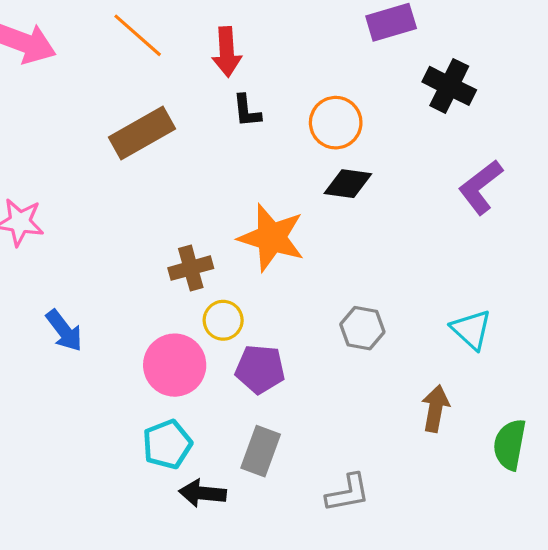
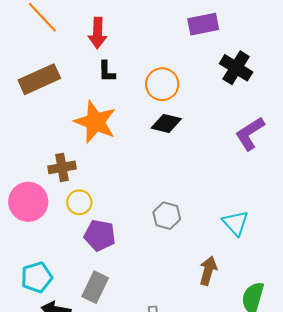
orange star: (271, 238) -> (95, 122), moved
pink circle: (175, 365) -> (28, 202), moved

